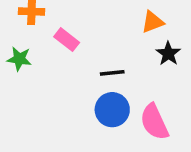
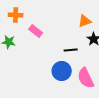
black line: (112, 73) -> (71, 50), moved

